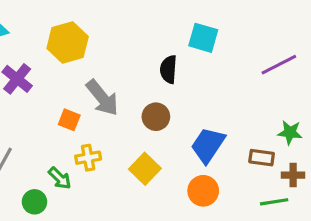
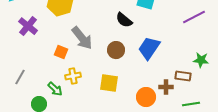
black semicircle: (169, 69) -> (124, 20), turned -54
blue trapezoid: (208, 145) -> (149, 48), moved
yellow square: (145, 169) -> (109, 83), turned -36
brown cross: (293, 175) -> (166, 87), moved

